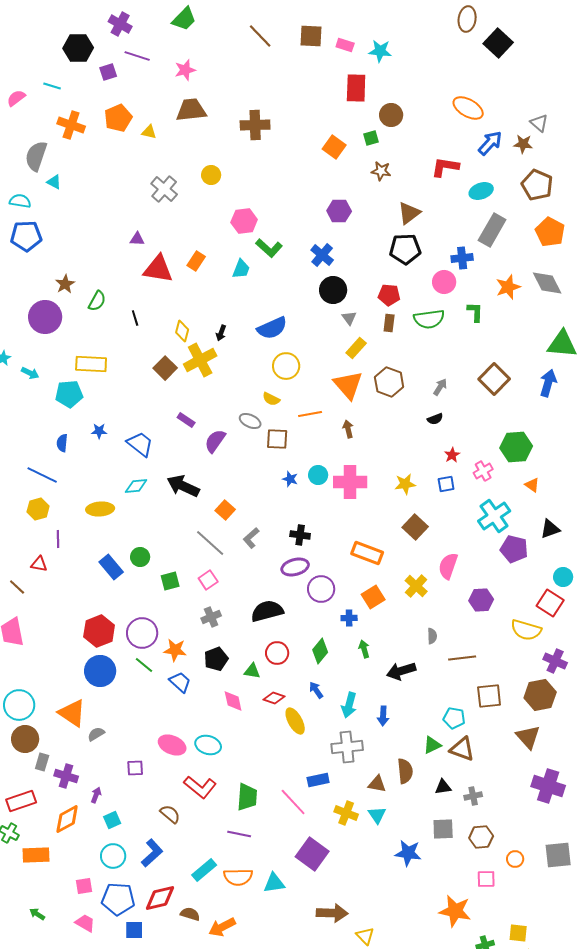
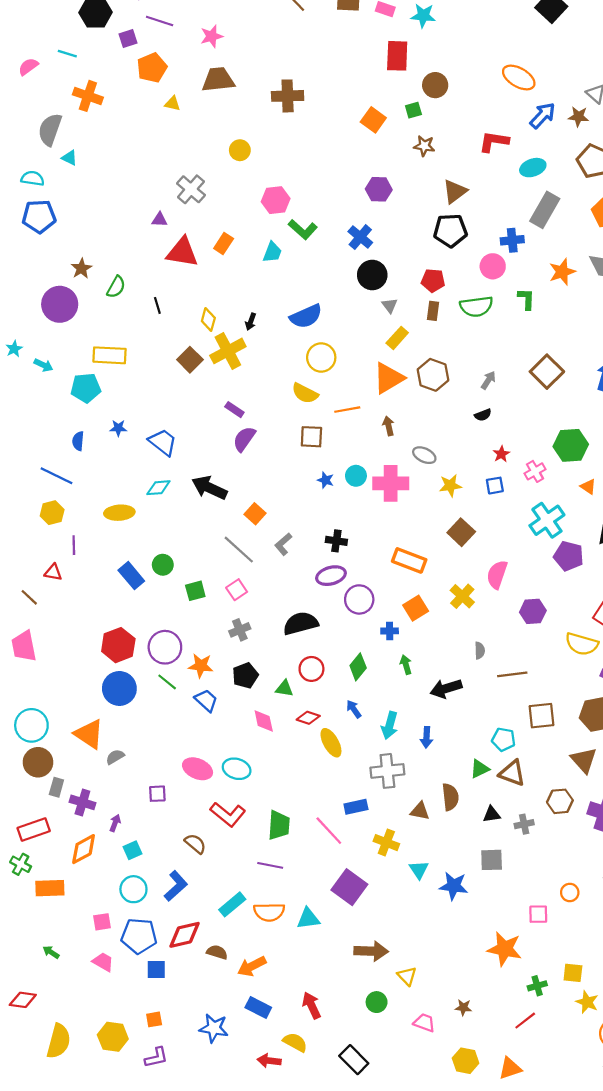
orange pentagon: (118, 118) -> (152, 68), moved
gray cross: (164, 189) -> (191, 189), moved
orange triangle: (348, 385) -> (389, 378), turned 40
yellow semicircle: (271, 399) -> (305, 393), size x1.4
purple rectangle: (186, 420) -> (234, 410), moved
gray ellipse: (250, 421) -> (424, 455), moved
cyan triangle: (377, 815) -> (419, 870), moved
brown hexagon: (481, 837) -> (560, 801), moved

